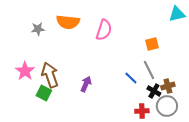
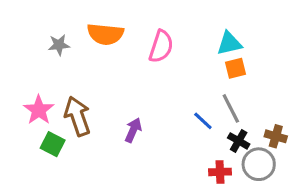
cyan triangle: (177, 14) -> (229, 43), moved
brown cross: (168, 86) -> (276, 136), moved, turned 32
green square: (44, 93) -> (53, 144), moved

